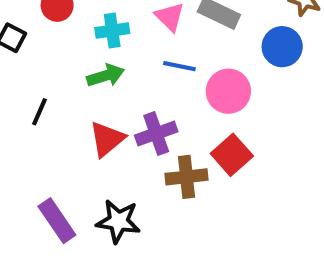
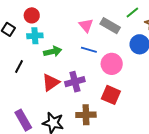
cyan cross: (112, 31) -> (35, 36), moved
red square: (232, 155) -> (111, 95), turned -30
brown cross: (187, 177) -> (86, 115), moved

